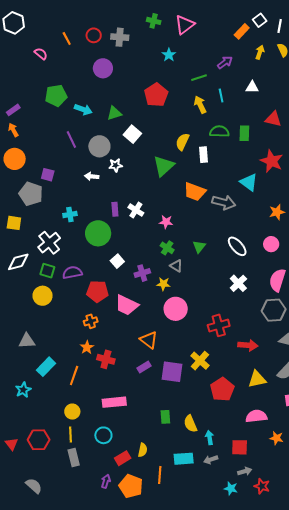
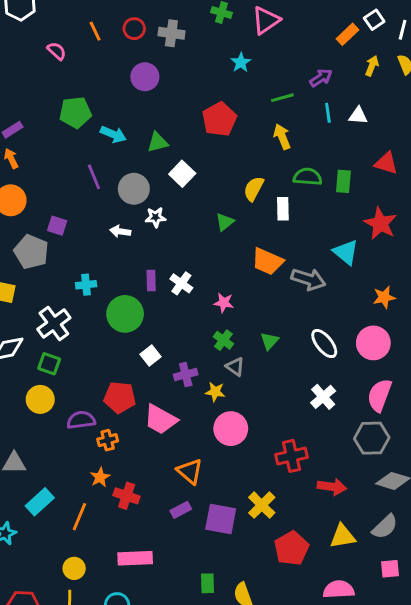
cyan line: (221, 95) -> (328, 113), moved
green triangle: (164, 166) -> (225, 222), size x0.6
pink circle: (271, 244) -> (373, 343), size x1.5
purple semicircle: (72, 273) -> (81, 420), moved

